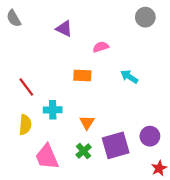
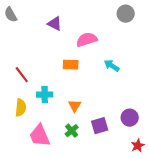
pink semicircle: (101, 47) -> (87, 40), size x1.5
purple square: (116, 145) -> (100, 126), size x0.7

